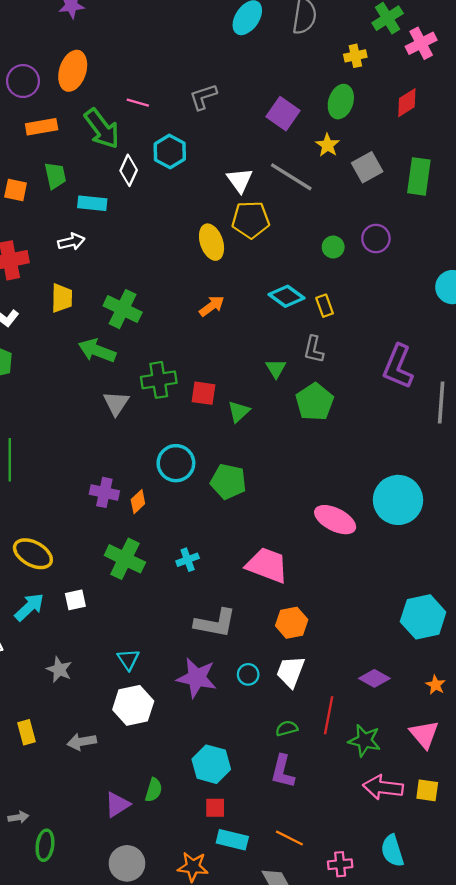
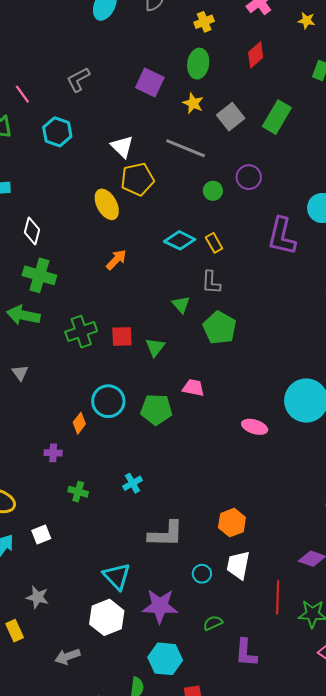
pink line: (138, 103) -> (22, 94), turned 48
white diamond: (129, 170) -> (32, 231), moved
green rectangle: (419, 176) -> (277, 117), turned 32
gray line: (291, 177) -> (186, 148), moved
purple L-shape: (398, 367) -> (282, 236), moved
gray triangle: (116, 403) -> (20, 373), moved, size x0.7
purple cross: (104, 492) -> (53, 453), moved, size x0.7
orange diamond: (138, 502) -> (79, 423), moved
pink ellipse: (335, 520) -> (255, 427), size x0.7
green cross: (125, 559) -> (78, 492), size x0.6
pink trapezoid: (267, 565) -> (193, 388), moved, size x0.6
cyan triangle: (128, 659) -> (117, 576), moved, size x1.4
purple star: (197, 678) -> (160, 606), moved
green semicircle: (287, 728) -> (213, 623), moved
yellow rectangle: (26, 732) -> (15, 631), moved
cyan hexagon: (211, 764) -> (165, 659), moved

